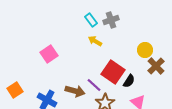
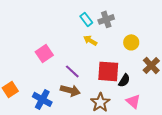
yellow circle: (145, 50) -> (131, 42), moved
red square: (113, 72) -> (108, 71), turned -30
purple line: (94, 85) -> (72, 71), moved

